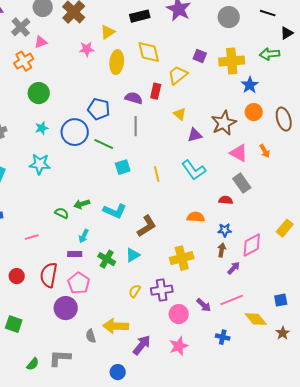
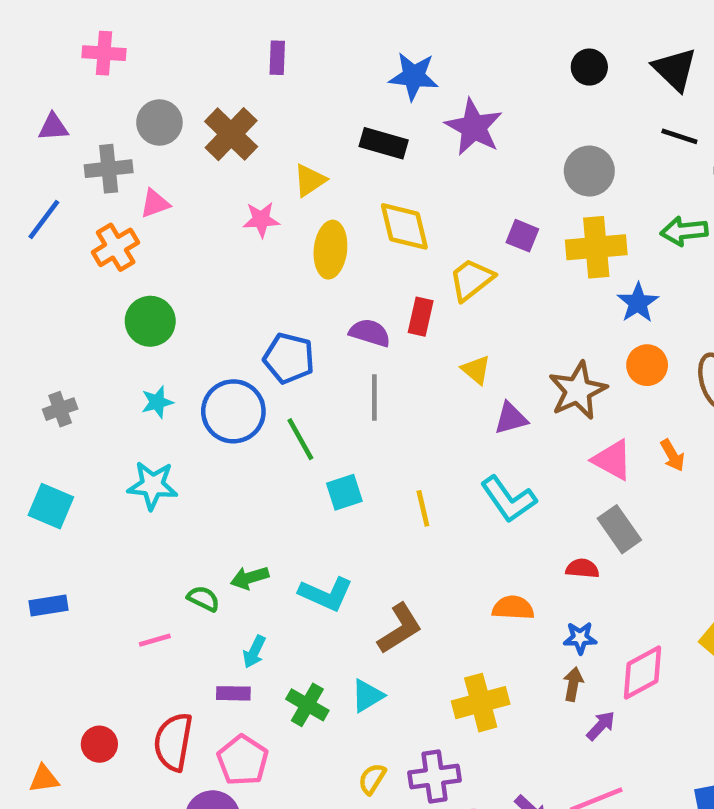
black rectangle: (140, 16) -> (384, 143), turned 30
gray circle: (229, 17) -> (589, 171), moved
gray cross: (21, 27) -> (109, 169), turned 36
green line: (104, 144) -> (300, 439), turned 36
pink line: (32, 237) -> (155, 640), moved

